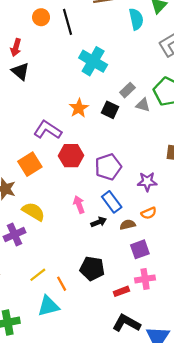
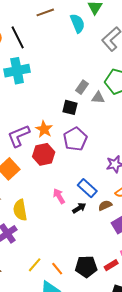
cyan cross: (93, 61) -> (17, 71), moved, turned -30
orange star: (79, 108) -> (44, 129), moved
purple L-shape: (48, 130) -> (19, 136), turned -45
purple pentagon: (108, 167) -> (75, 139), moved
yellow semicircle: (33, 212) -> (20, 210), turned -120
black pentagon: (92, 269) -> (86, 267), moved

